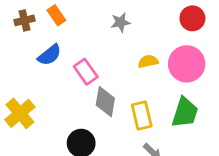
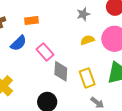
orange rectangle: (56, 15) -> (32, 21), moved, turned -56
gray star: (120, 22) -> (83, 14), moved

